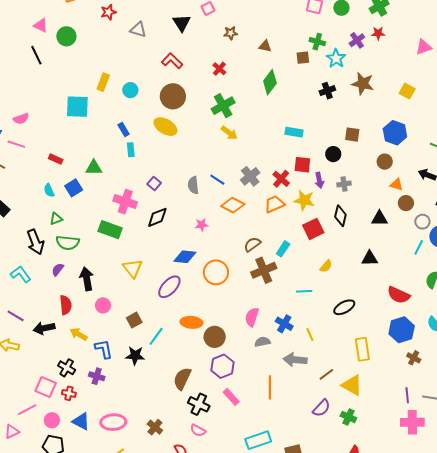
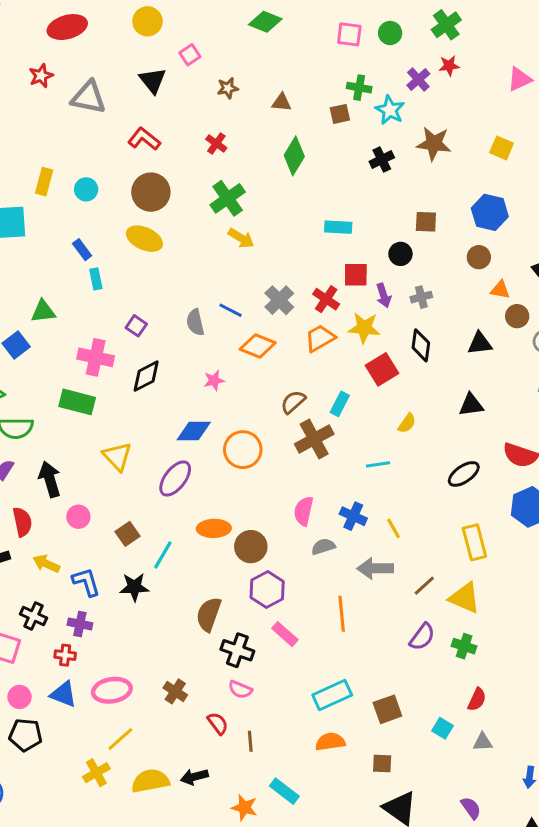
gray triangle: (138, 30) -> (88, 97), size x1.4
black ellipse: (344, 307) -> (464, 474), moved
red cross: (69, 393) -> (65, 655), moved

